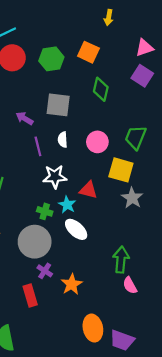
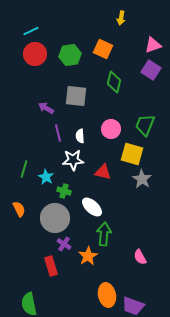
white semicircle: (63, 140) -> (80, 136), moved
cyan star: (67, 205) -> (46, 177), moved
green arrow: (121, 260) -> (104, 234), moved

